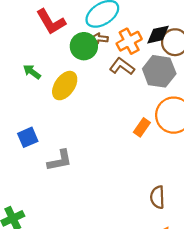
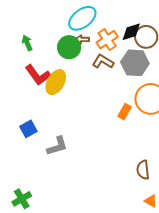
red L-shape: (51, 22) -> (38, 75), moved
green arrow: (32, 72) -> (27, 43), moved, turned 35

